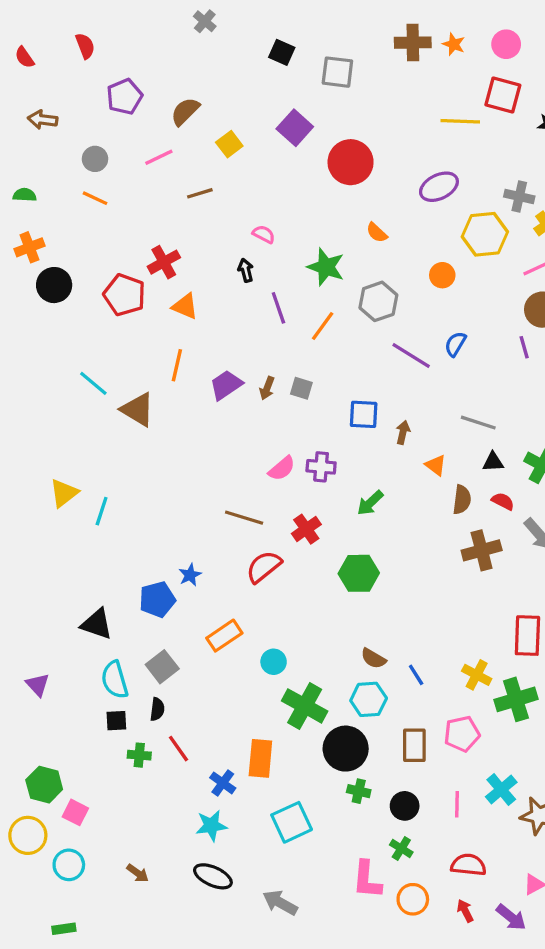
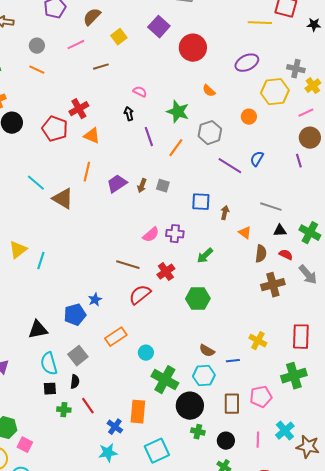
black triangle: (97, 624) -> (38, 330), turned -30
blue line: (416, 675) -> (233, 361), turned -64
yellow cross: (477, 675) -> (258, 341), moved

